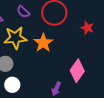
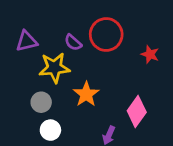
purple semicircle: (23, 12) -> (73, 42), moved
orange star: (43, 43) -> (86, 94), moved

